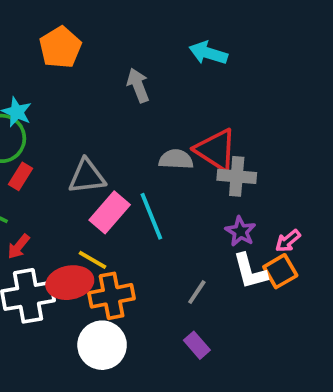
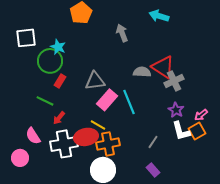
gray cross: (237, 176) -> (174, 81), turned -30

